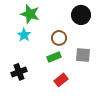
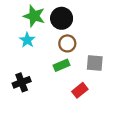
black circle: (81, 15) -> (62, 18), moved
red rectangle: (61, 80) -> (80, 90), moved

